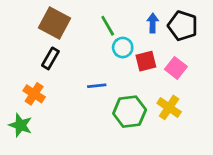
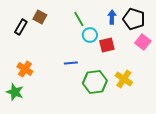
brown square: (55, 23) -> (40, 17), size x0.6
black rectangle: (50, 58) -> (21, 27), moved
pink square: (176, 68) -> (143, 42), moved

